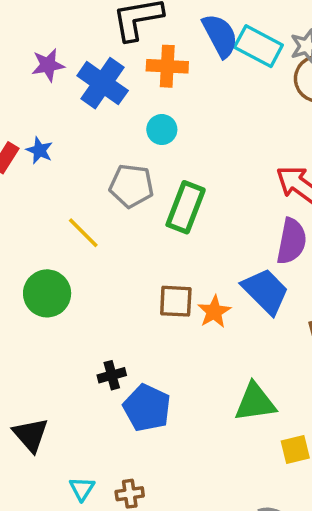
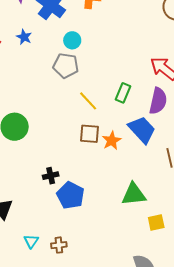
cyan circle: (162, 130) -> (72, 40), moved
blue star: (39, 150) -> (24, 37), moved
green rectangle: (186, 207) -> (123, 93), moved, size x0.7
yellow line: (83, 233) -> (88, 101), moved

